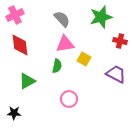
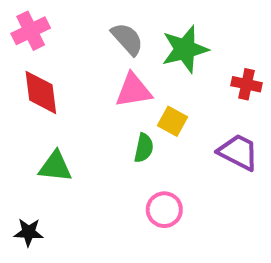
green star: (101, 17) -> (185, 49), moved
green semicircle: (57, 66) -> (144, 148), moved
green triangle: (27, 81) -> (55, 166), turned 36
pink circle: (69, 99) -> (164, 210), moved

